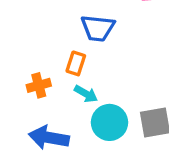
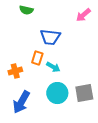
cyan arrow: (86, 94) -> (53, 67), moved
blue arrow: (49, 138) -> (21, 102), turned -70

